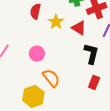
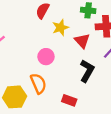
pink circle: (37, 54) -> (46, 57), moved
red rectangle: (94, 82) -> (69, 100), moved, turned 72

